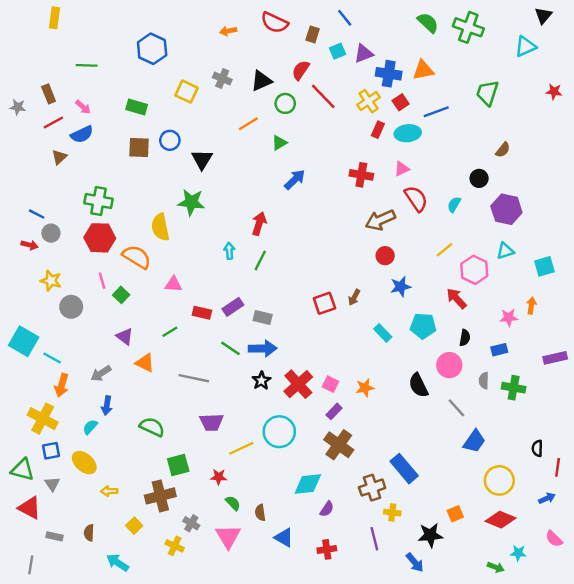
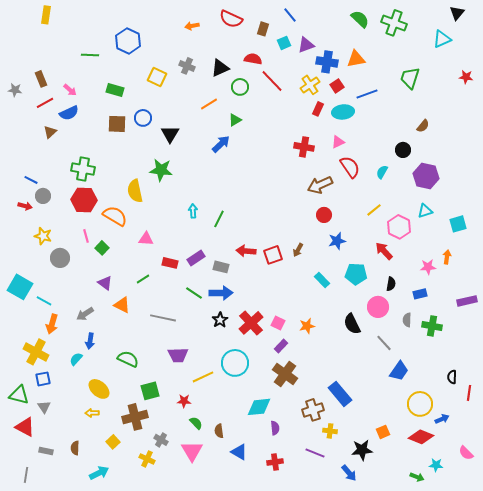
green line: (87, 65) -> (90, 55), moved
red semicircle: (301, 70) -> (253, 59), turned 66
blue arrow: (295, 180) -> (221, 144), moved
red arrow: (259, 224) -> (246, 251), moved, turned -102
yellow ellipse: (84, 463) -> (99, 389), moved
blue arrow: (547, 498) -> (442, 419), moved
purple semicircle: (327, 509) -> (275, 428), turned -40
purple line: (374, 539) -> (315, 453), turned -54
cyan arrow: (118, 562) -> (99, 473), turned 120

